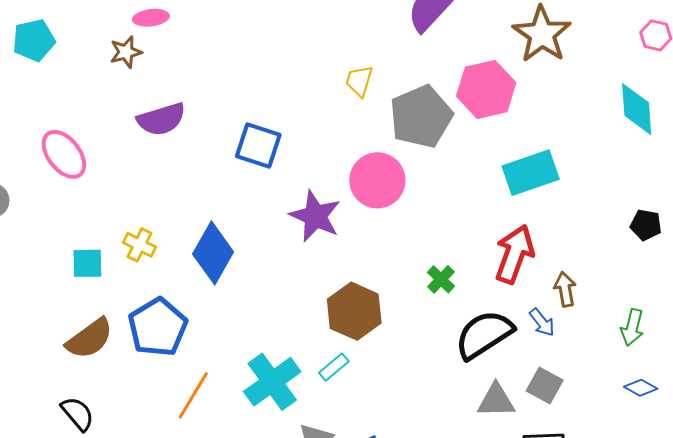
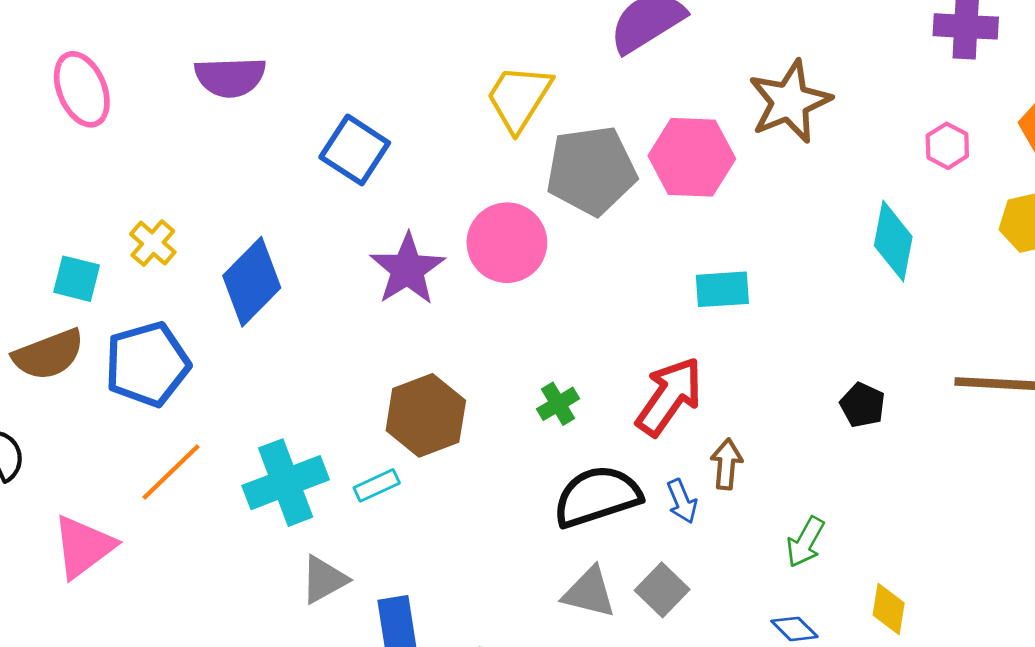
yellow trapezoid: (359, 81) -> (519, 98), size x1.6
cyan rectangle: (531, 173) -> (722, 289), size x0.7
cyan square: (87, 263) -> (77, 279), moved

